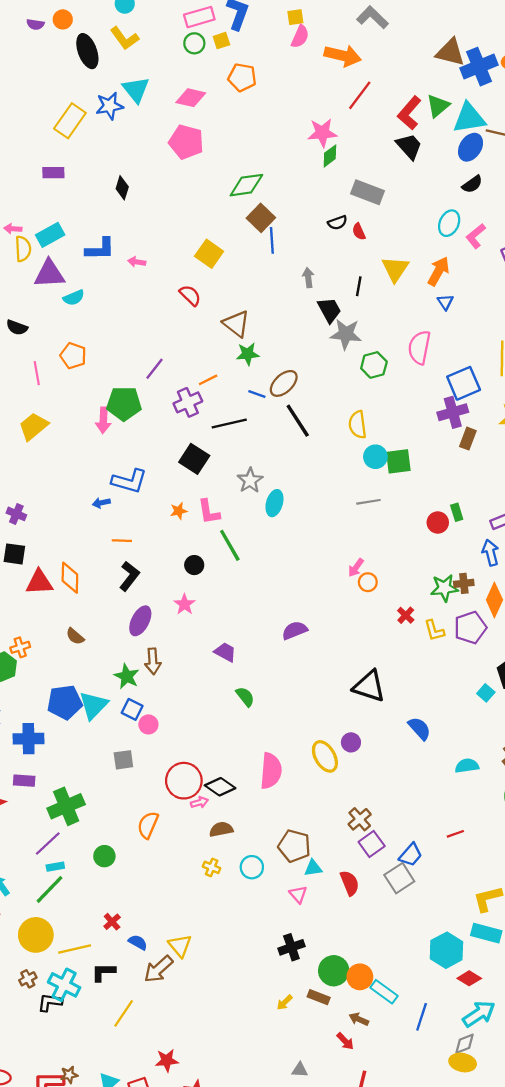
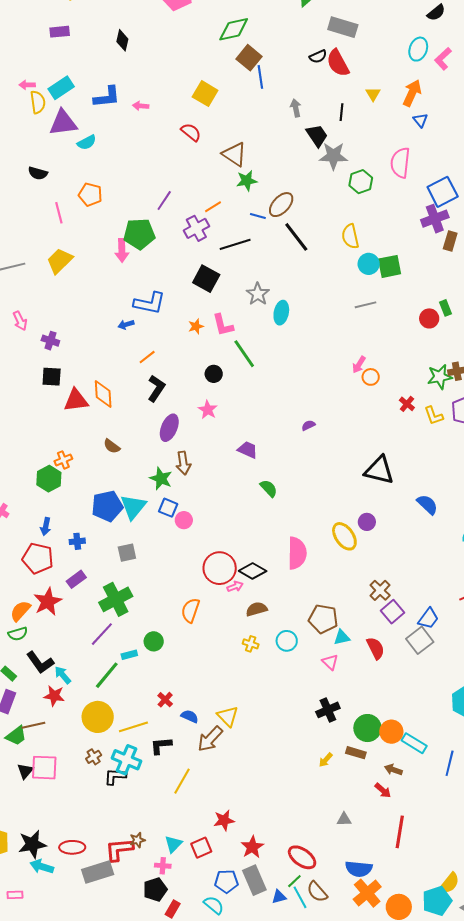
red semicircle: (359, 232) -> (338, 63), size x1.8
yellow triangle: (395, 269) -> (373, 94), size x0.6
orange line: (122, 541) -> (147, 357), turned -36
purple semicircle: (295, 630) -> (308, 425), size x0.6
blue cross: (28, 739) -> (77, 541), size x0.6
gray square: (123, 760) -> (127, 553), moved
purple rectangle: (24, 781) -> (76, 579), turned -36
cyan rectangle: (55, 867) -> (129, 655), moved

